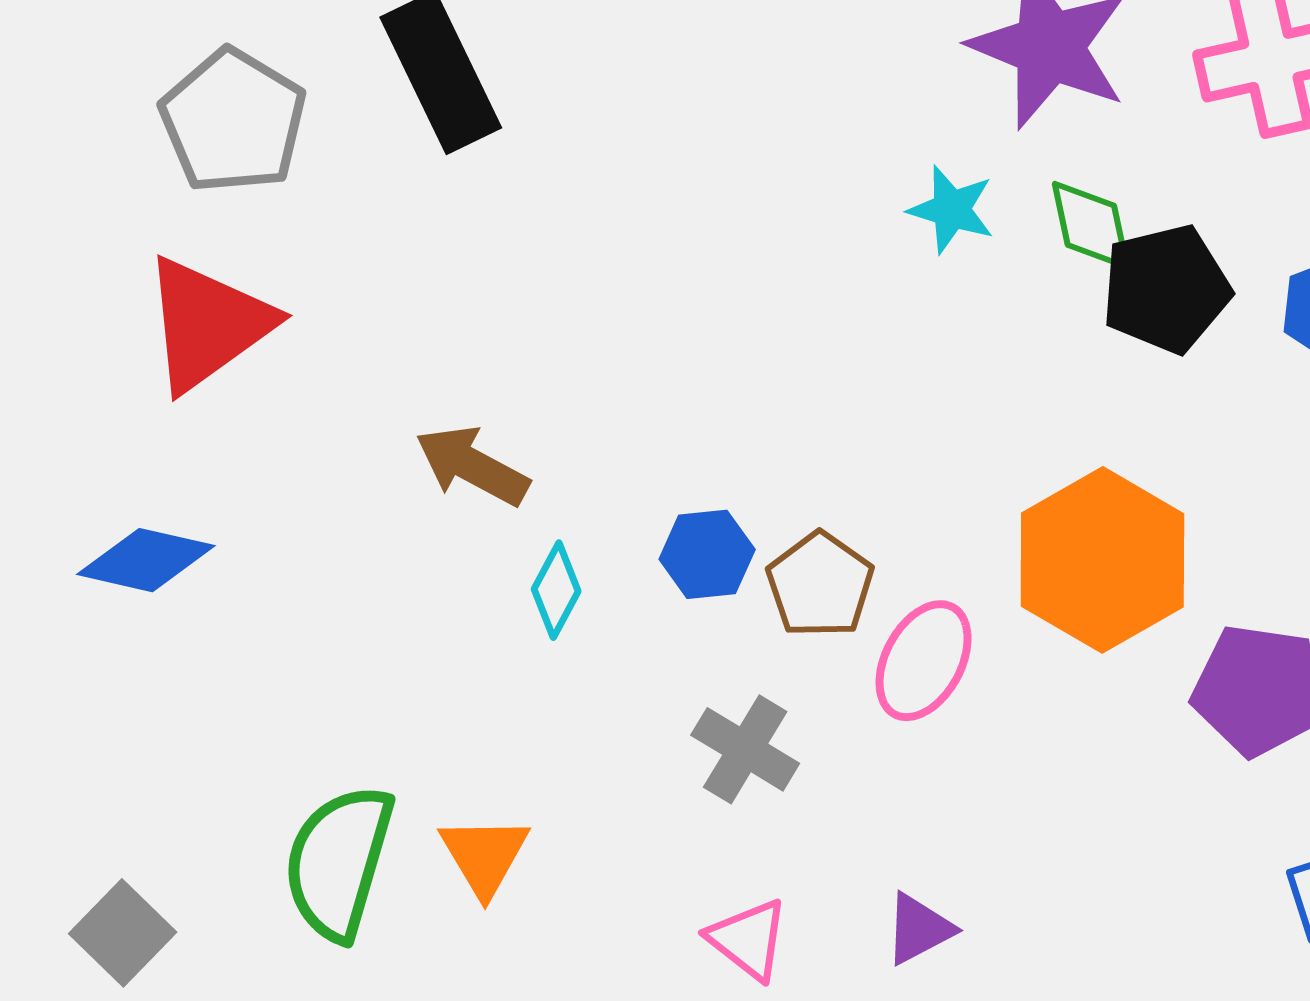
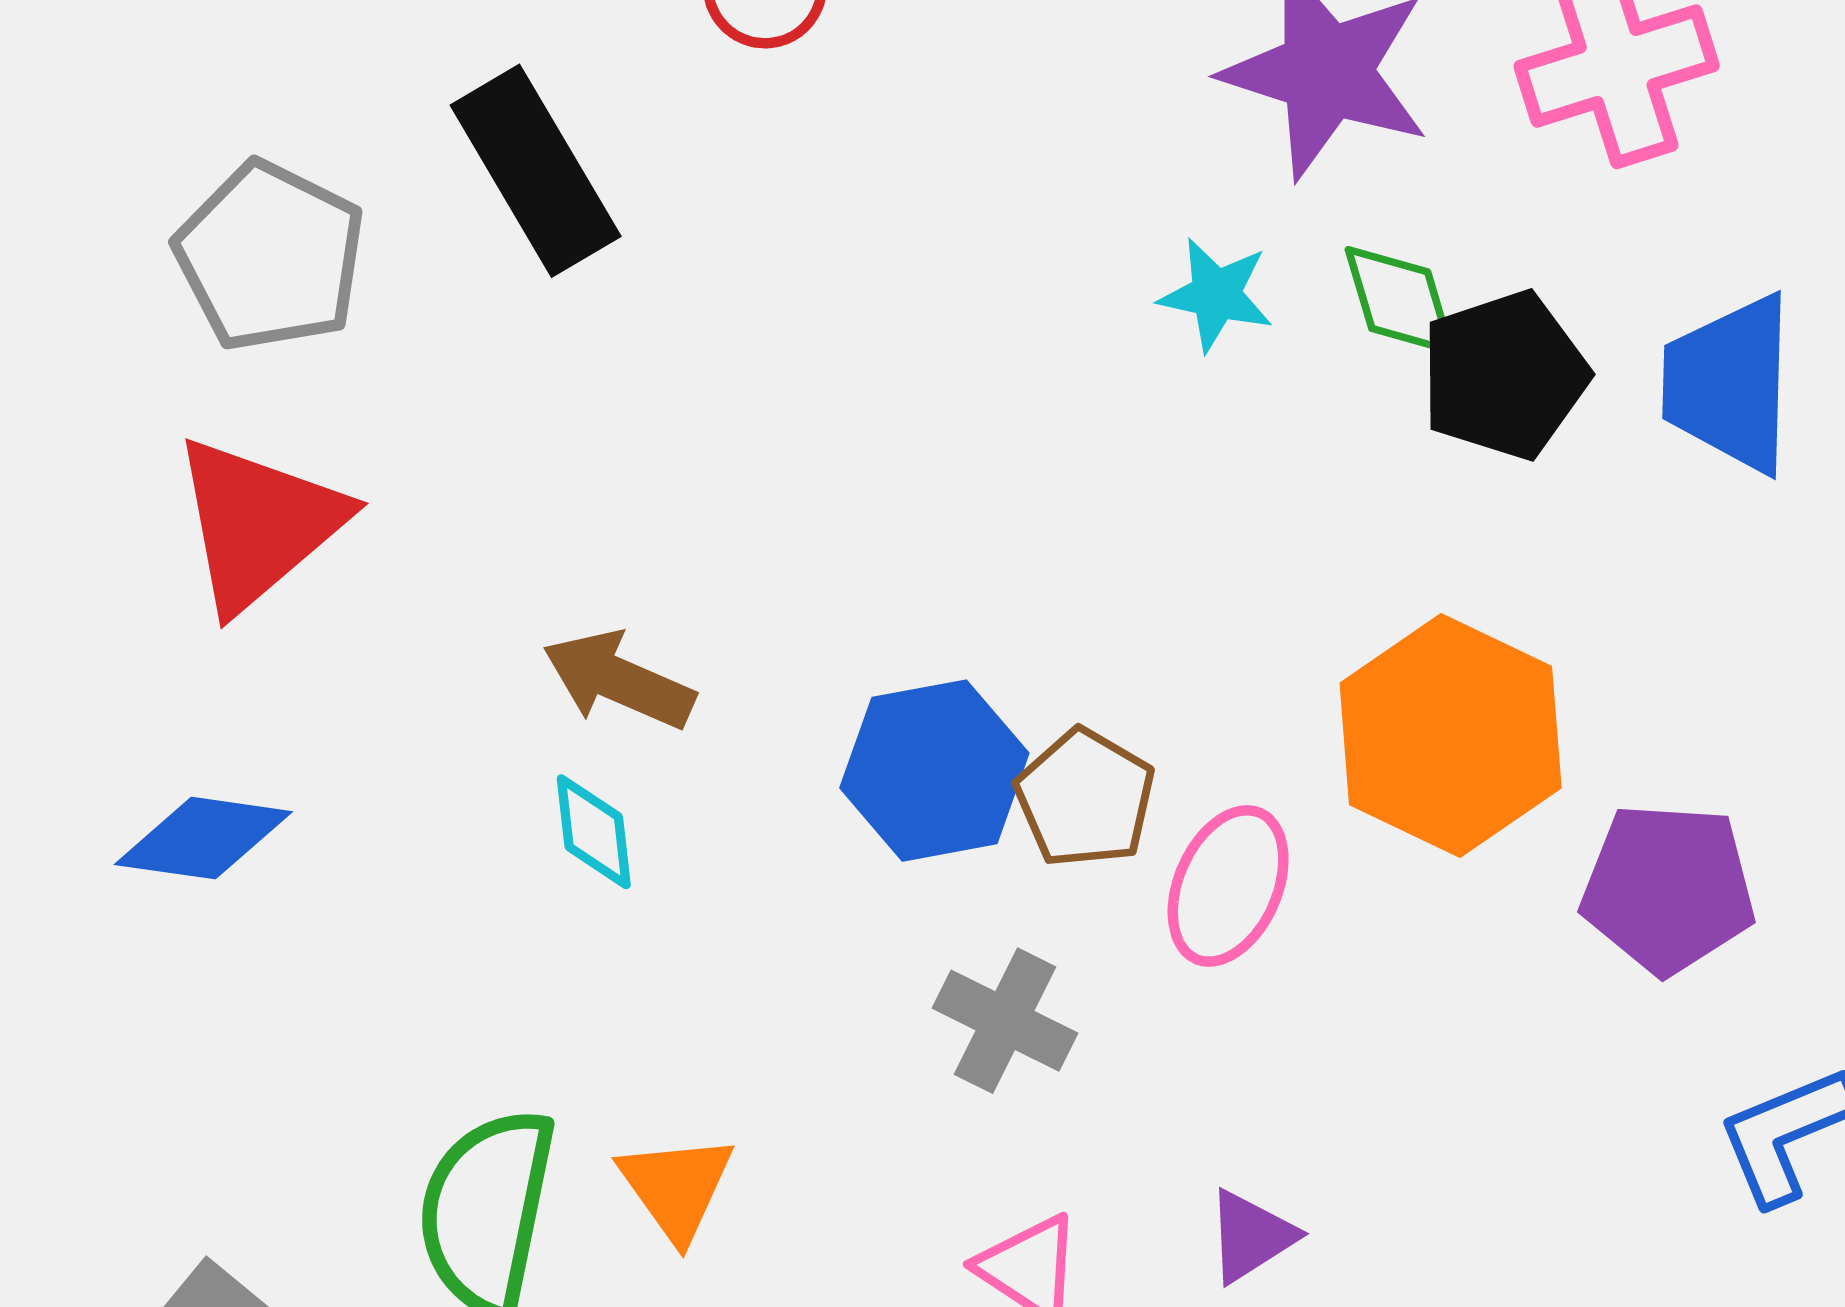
blue hexagon: (707, 554) -> (934, 771), size x1.5
cyan diamond: (556, 590) -> (594, 832), moved, turned -30

